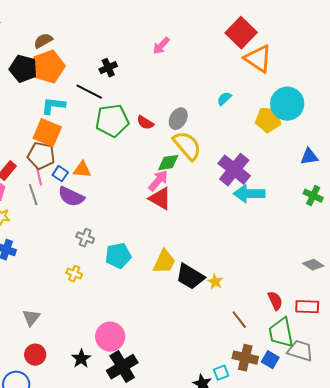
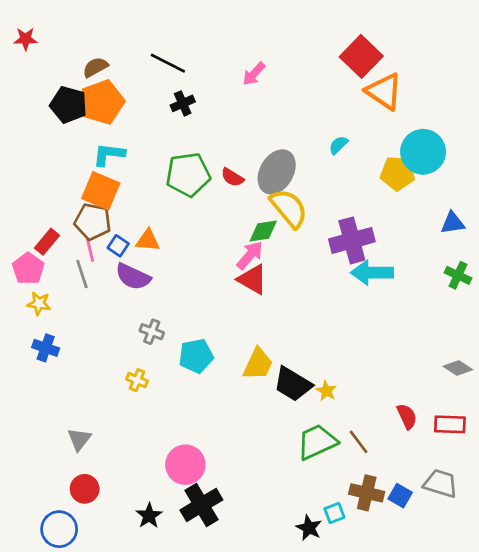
black line: (89, 92) -> (168, 63), moved
gray ellipse: (178, 119) -> (277, 172), size x1.5
purple cross: (234, 170) -> (352, 240), turned 36
green trapezoid: (281, 333) -> (317, 442), moved, turned 76
black star: (81, 359) -> (149, 516), moved

